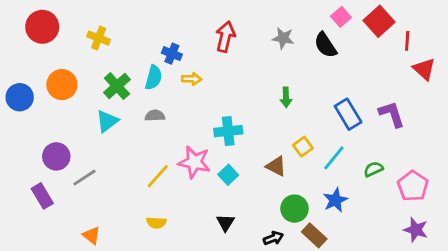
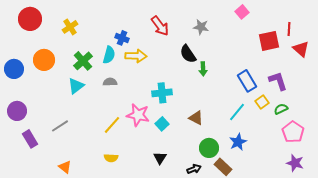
red square: (379, 21) -> (269, 41), moved, turned 30
red arrow: (225, 37) -> (160, 26), turned 130
yellow cross: (99, 38) -> (70, 27), turned 35
black semicircle: (325, 45) -> (188, 54), moved
yellow arrow: (192, 79) -> (136, 56), size x1.5
yellow square: (303, 147) -> (262, 102), moved
purple circle: (56, 156) -> (17, 111), moved
green semicircle: (373, 169) -> (281, 109), moved

